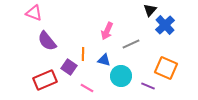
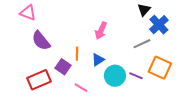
gray line: (131, 44) -> (142, 44), moved
blue triangle: (104, 60) -> (98, 60), turned -48
purple line: (148, 86) -> (136, 76), moved

